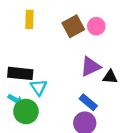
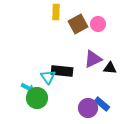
yellow rectangle: (29, 19) -> (56, 12), moved
black rectangle: (20, 73) -> (62, 71), moved
blue rectangle: (88, 102) -> (102, 104), moved

